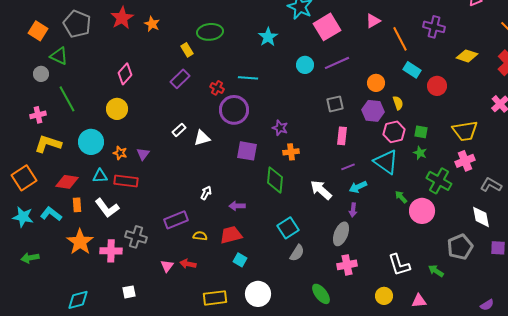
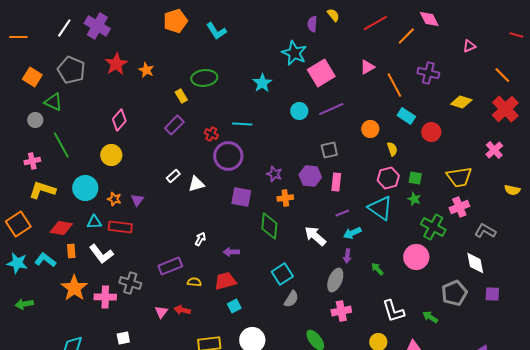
purple hexagon: (373, 111) -> (310, 176), moved
green arrow: (401, 197) -> (377, 269), moved
cyan square: (240, 260) -> (234, 306), turned 32

